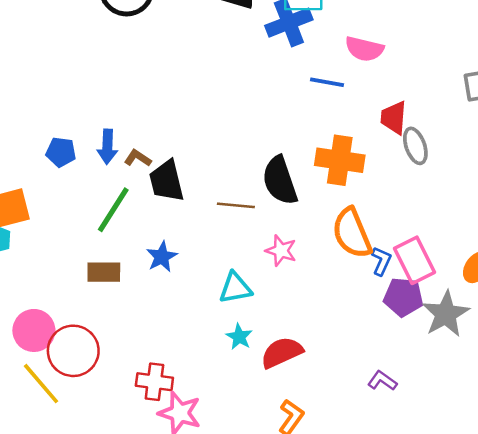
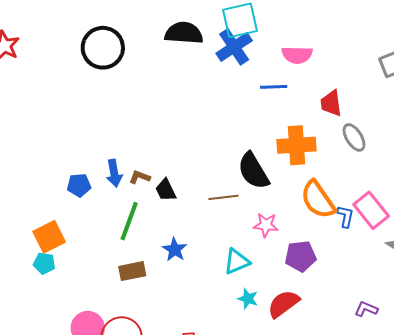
gray ellipse: (415, 146) -> (354, 137), moved
black trapezoid: (167, 181) -> (166, 190), size x0.7
purple pentagon: (403, 297) -> (301, 256), moved

